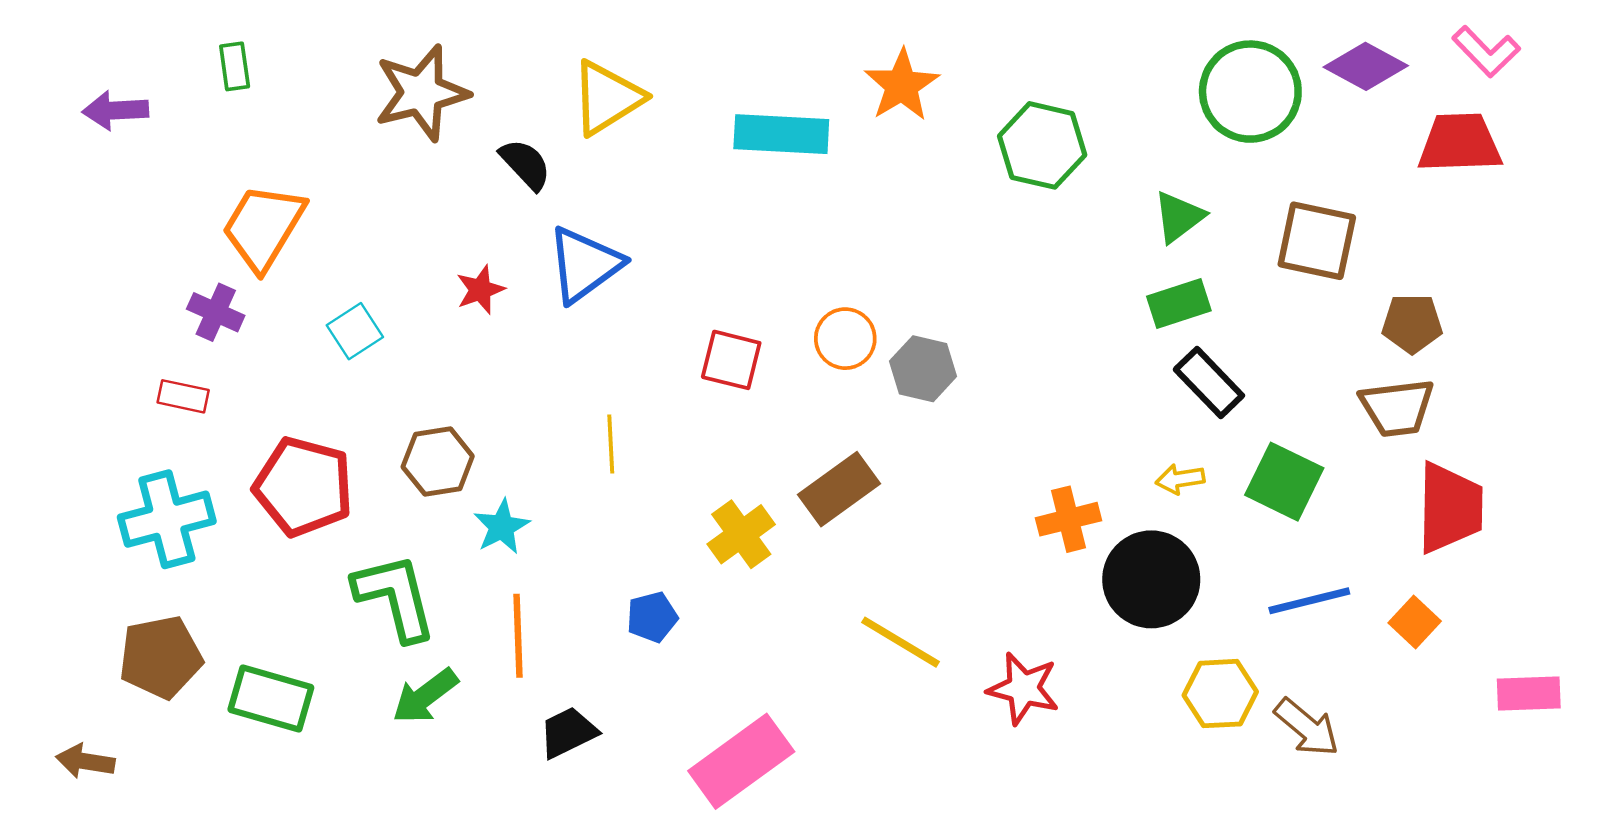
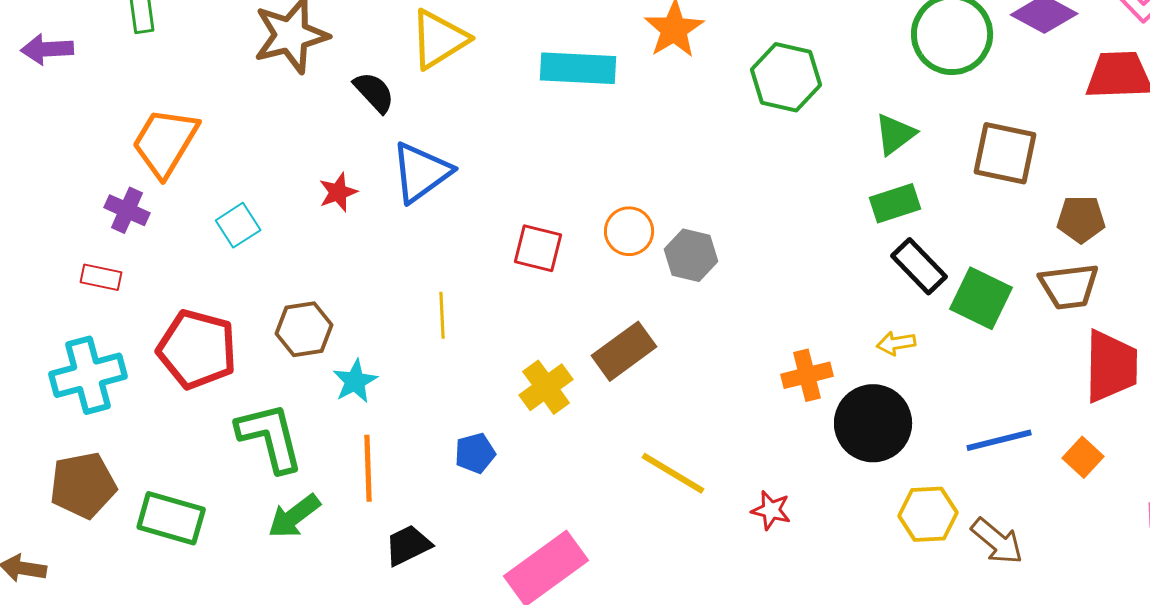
green square: (1284, 482) -> (981, 298), moved
red star: (1023, 688) -> (771, 510), size x0.7

